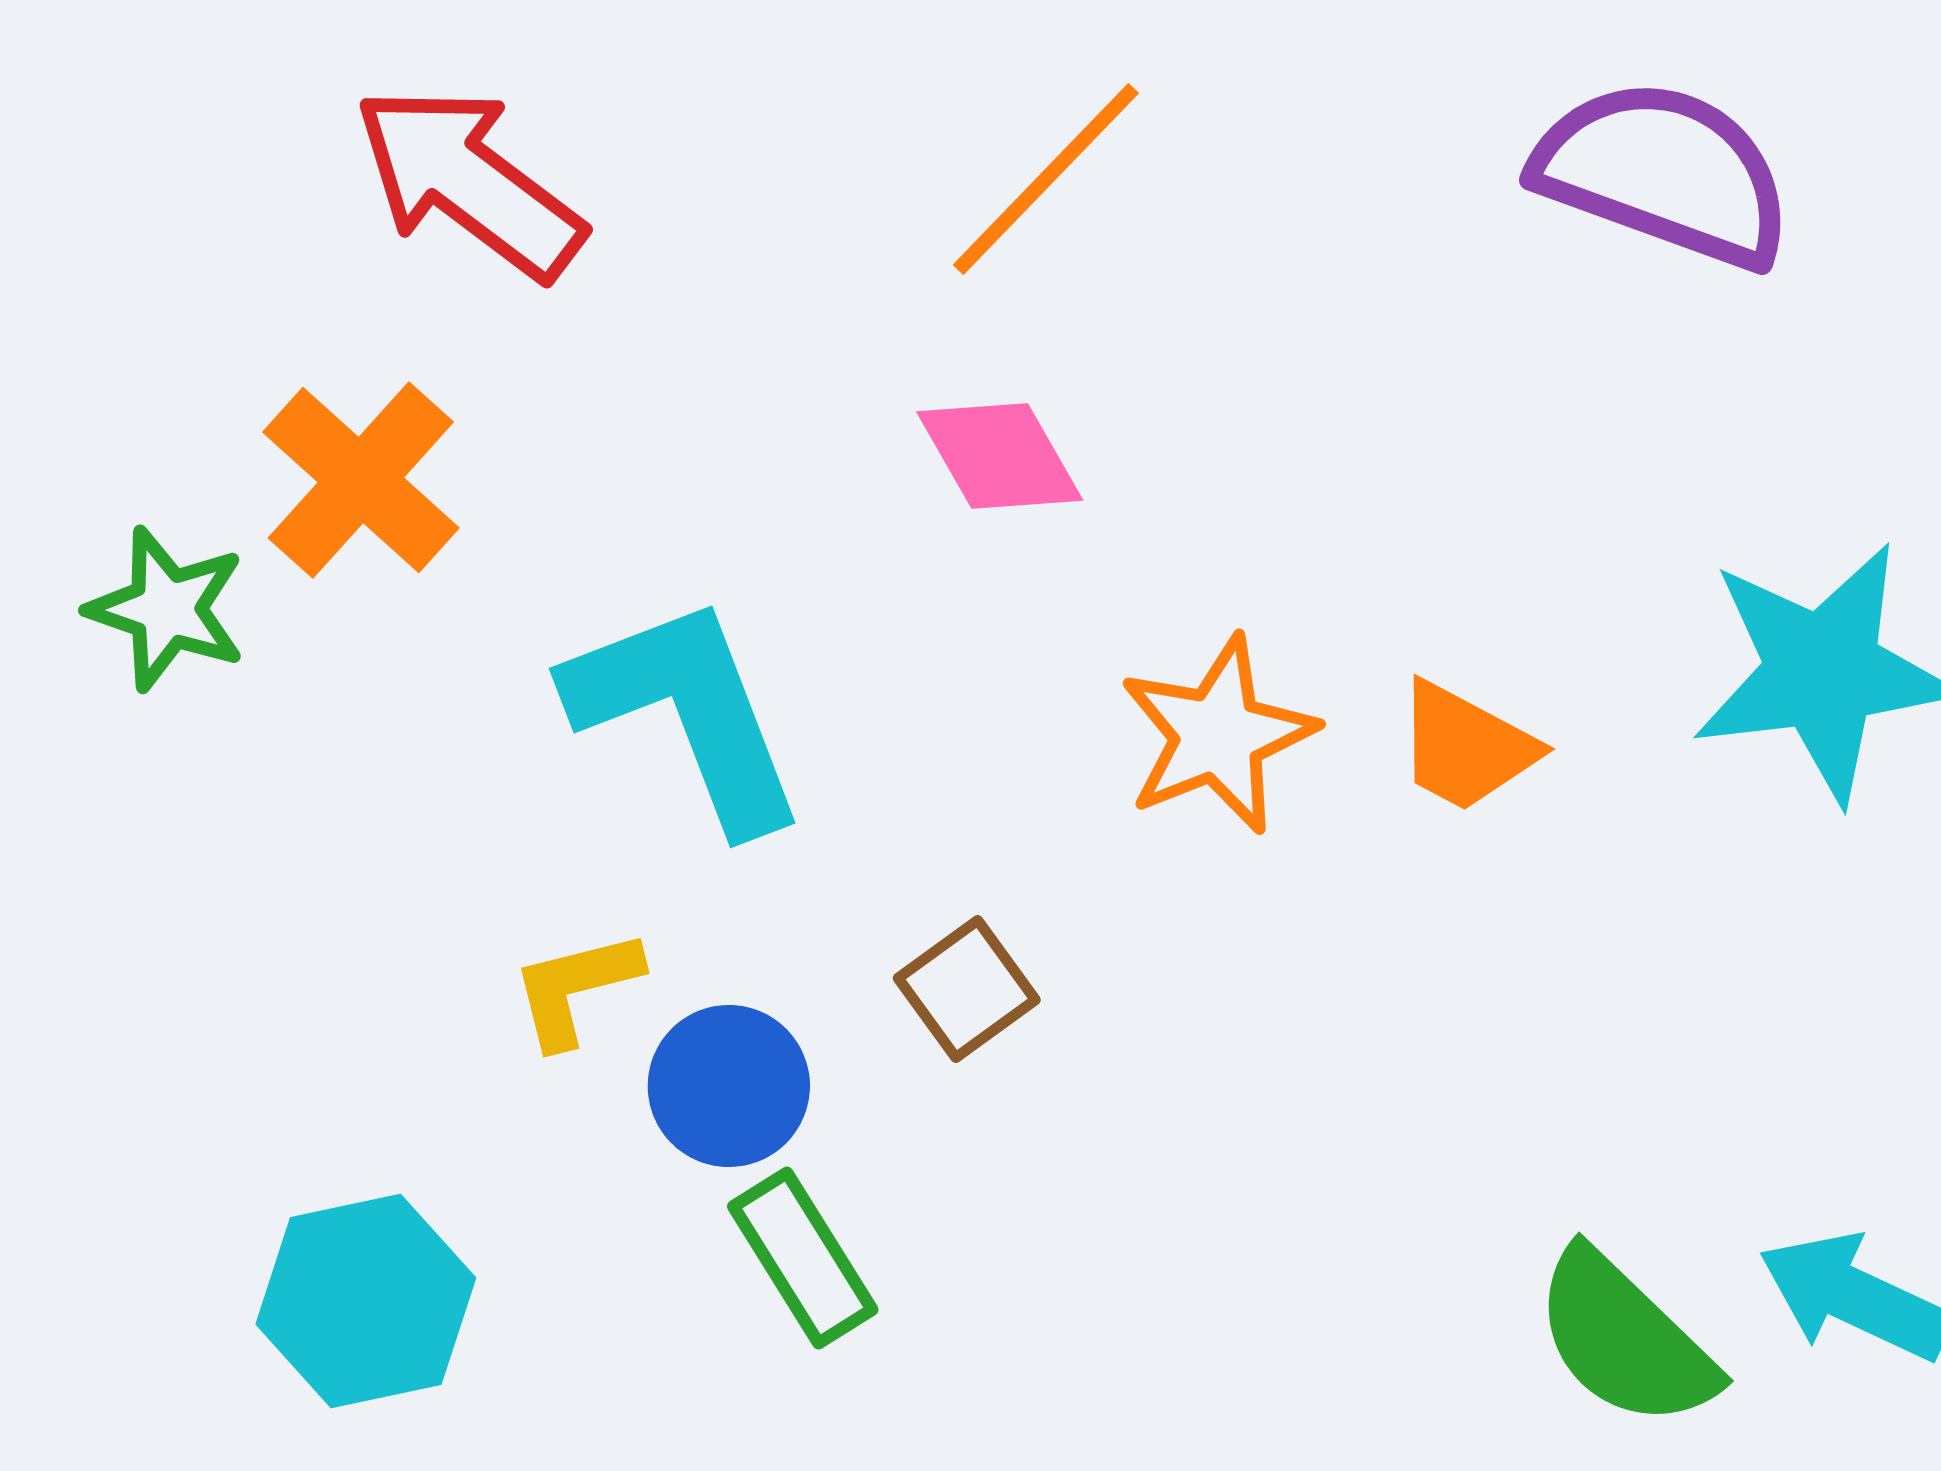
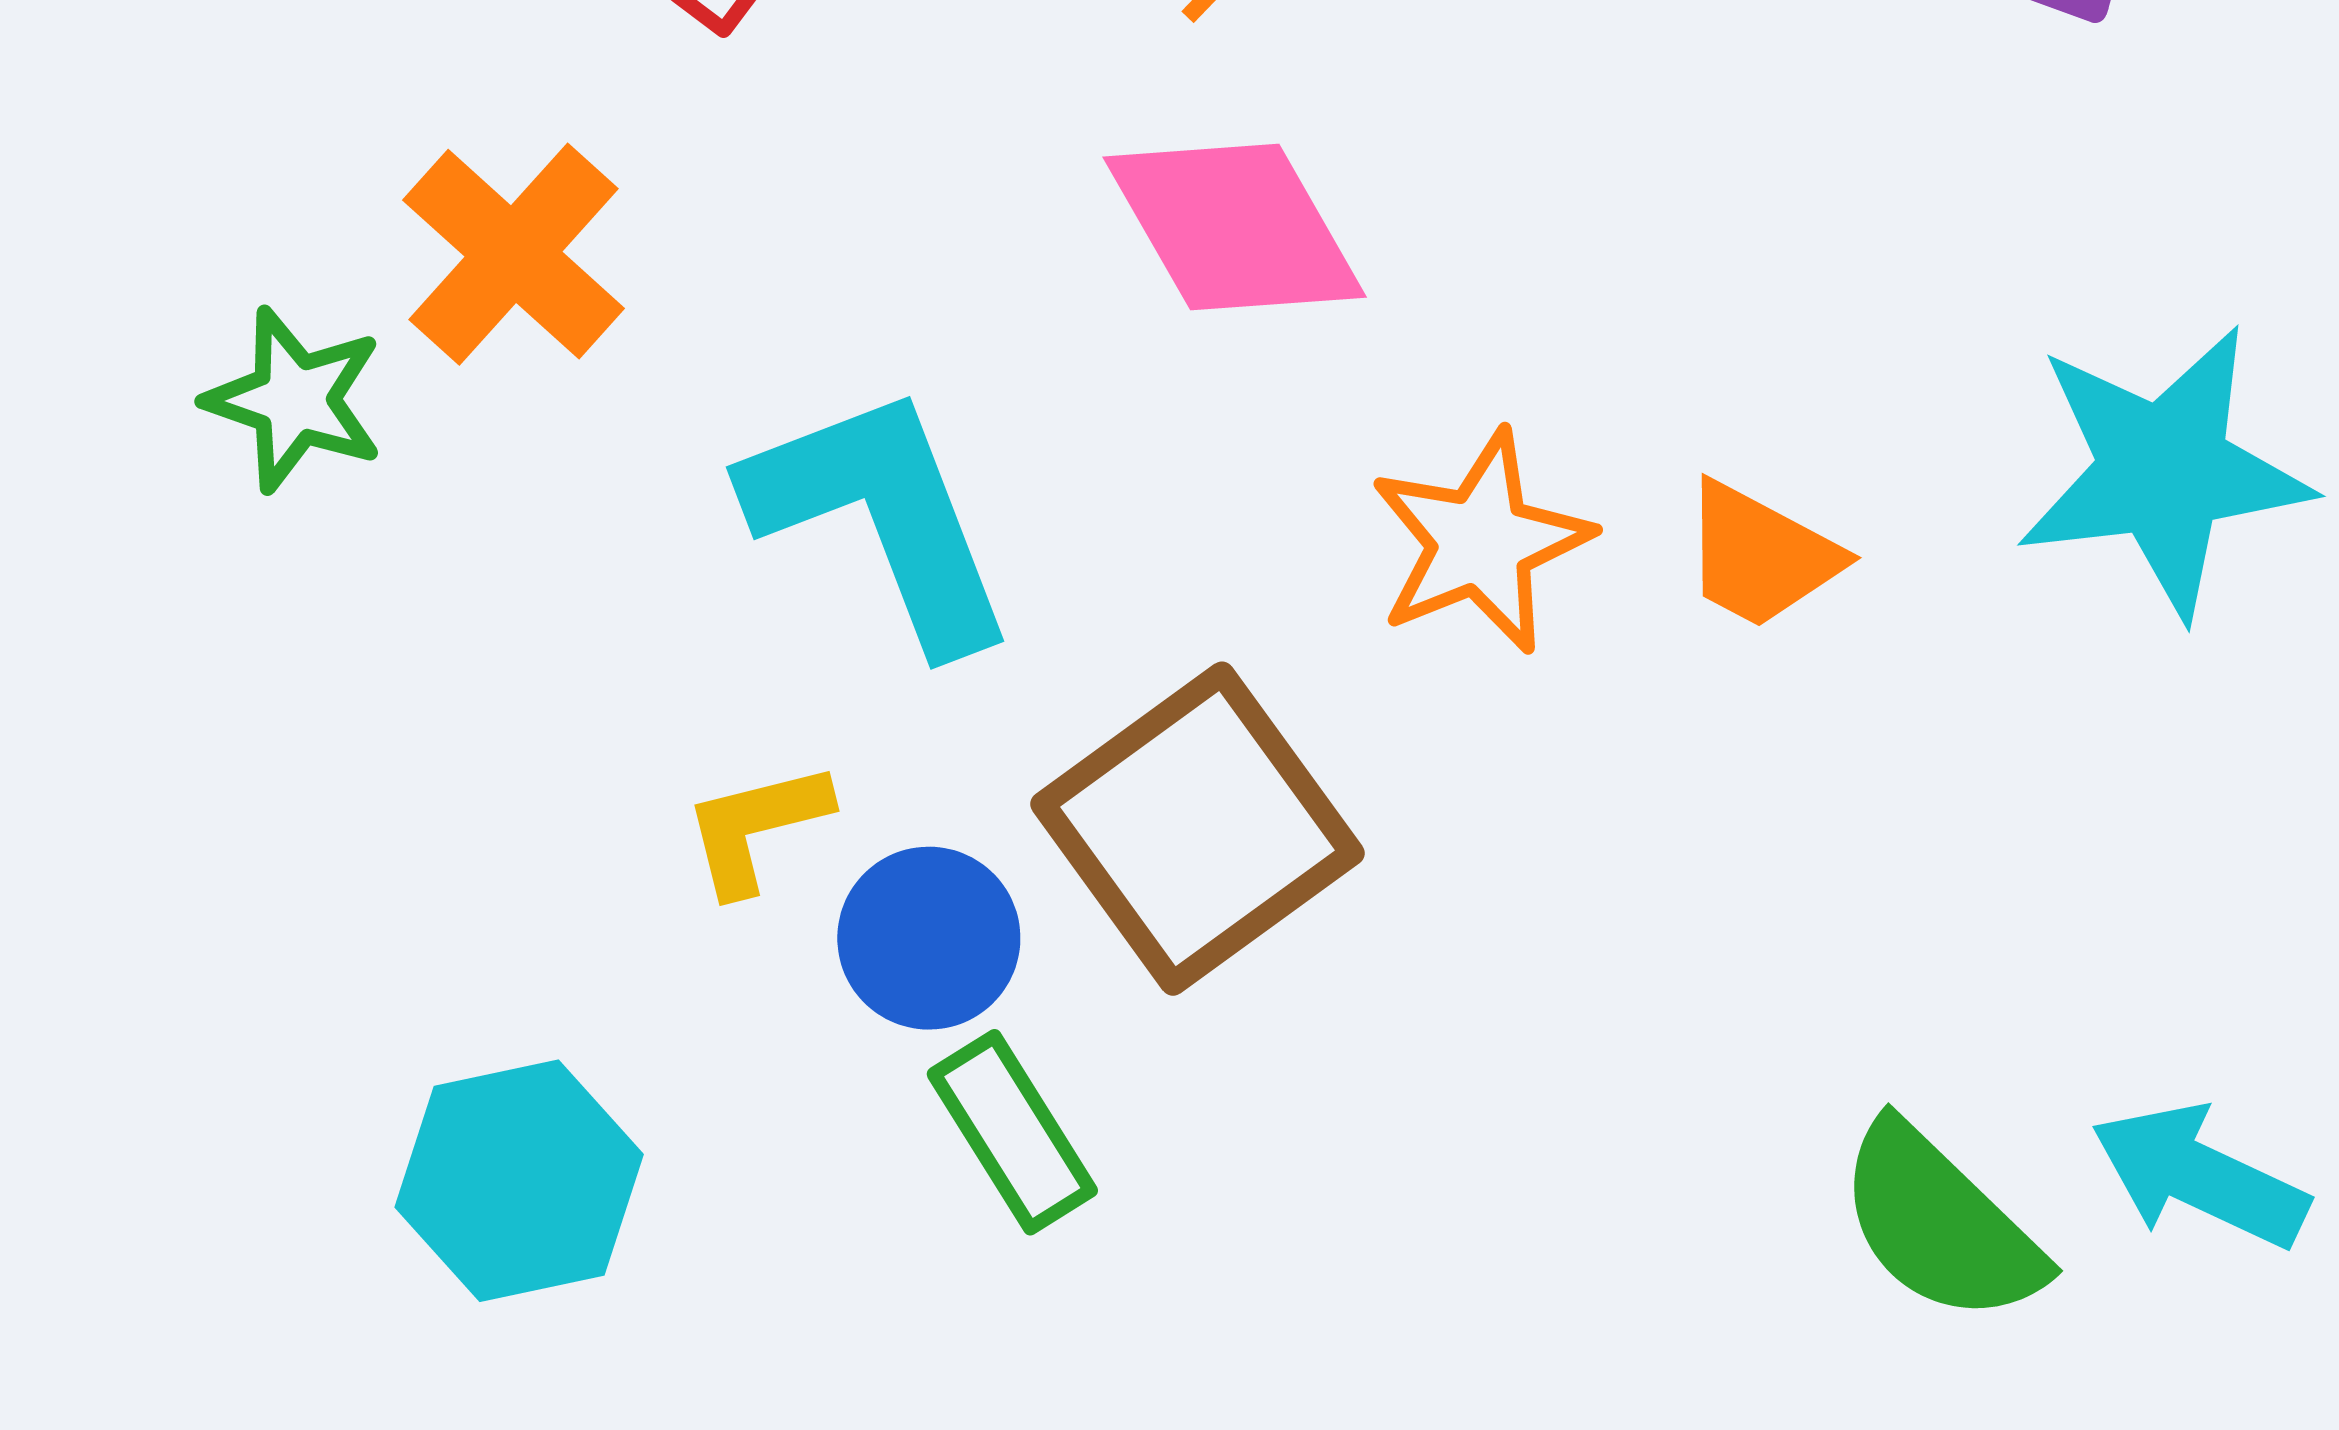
pink diamond: (1000, 456) -> (1235, 227), size x1.4
brown square: (967, 989) -> (1197, 829), size x2.0

